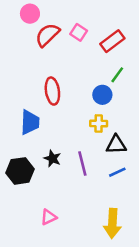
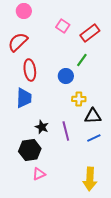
red semicircle: (47, 35) -> (18, 42), moved
green line: (117, 75) -> (82, 60), moved
red ellipse: (52, 91) -> (30, 70), moved
blue circle: (102, 95) -> (66, 76), moved
black hexagon: (20, 171) -> (30, 150), moved

